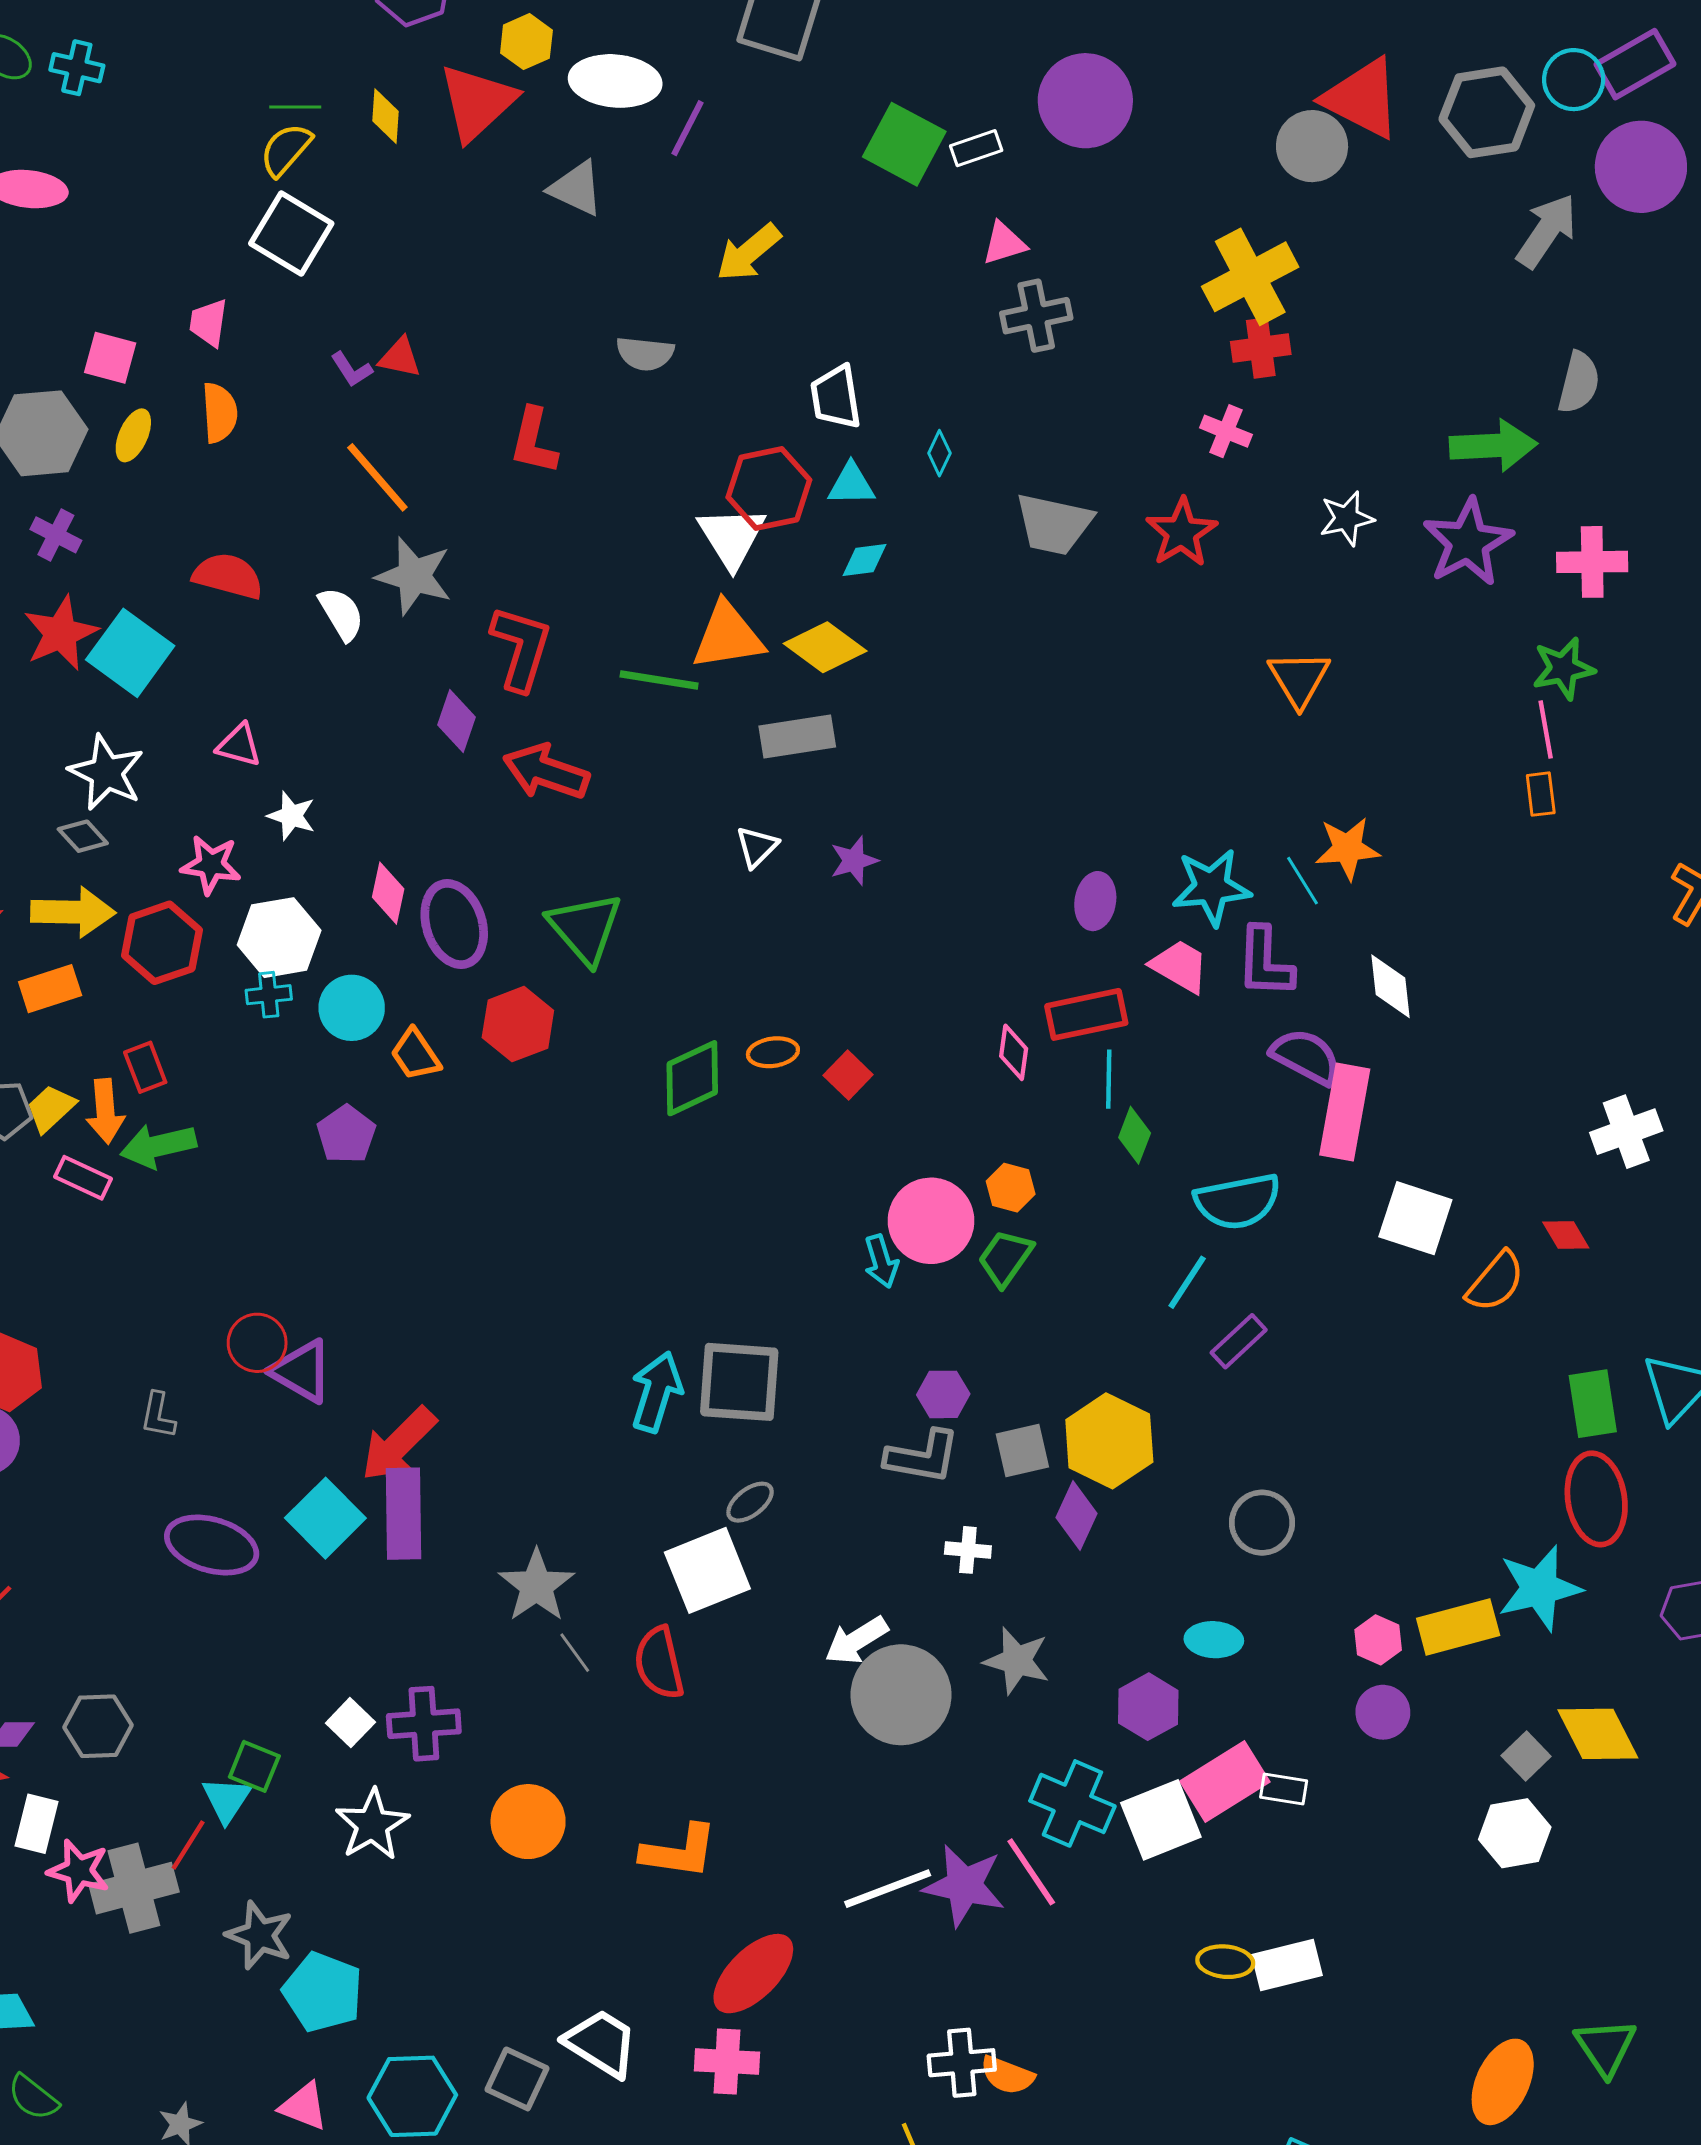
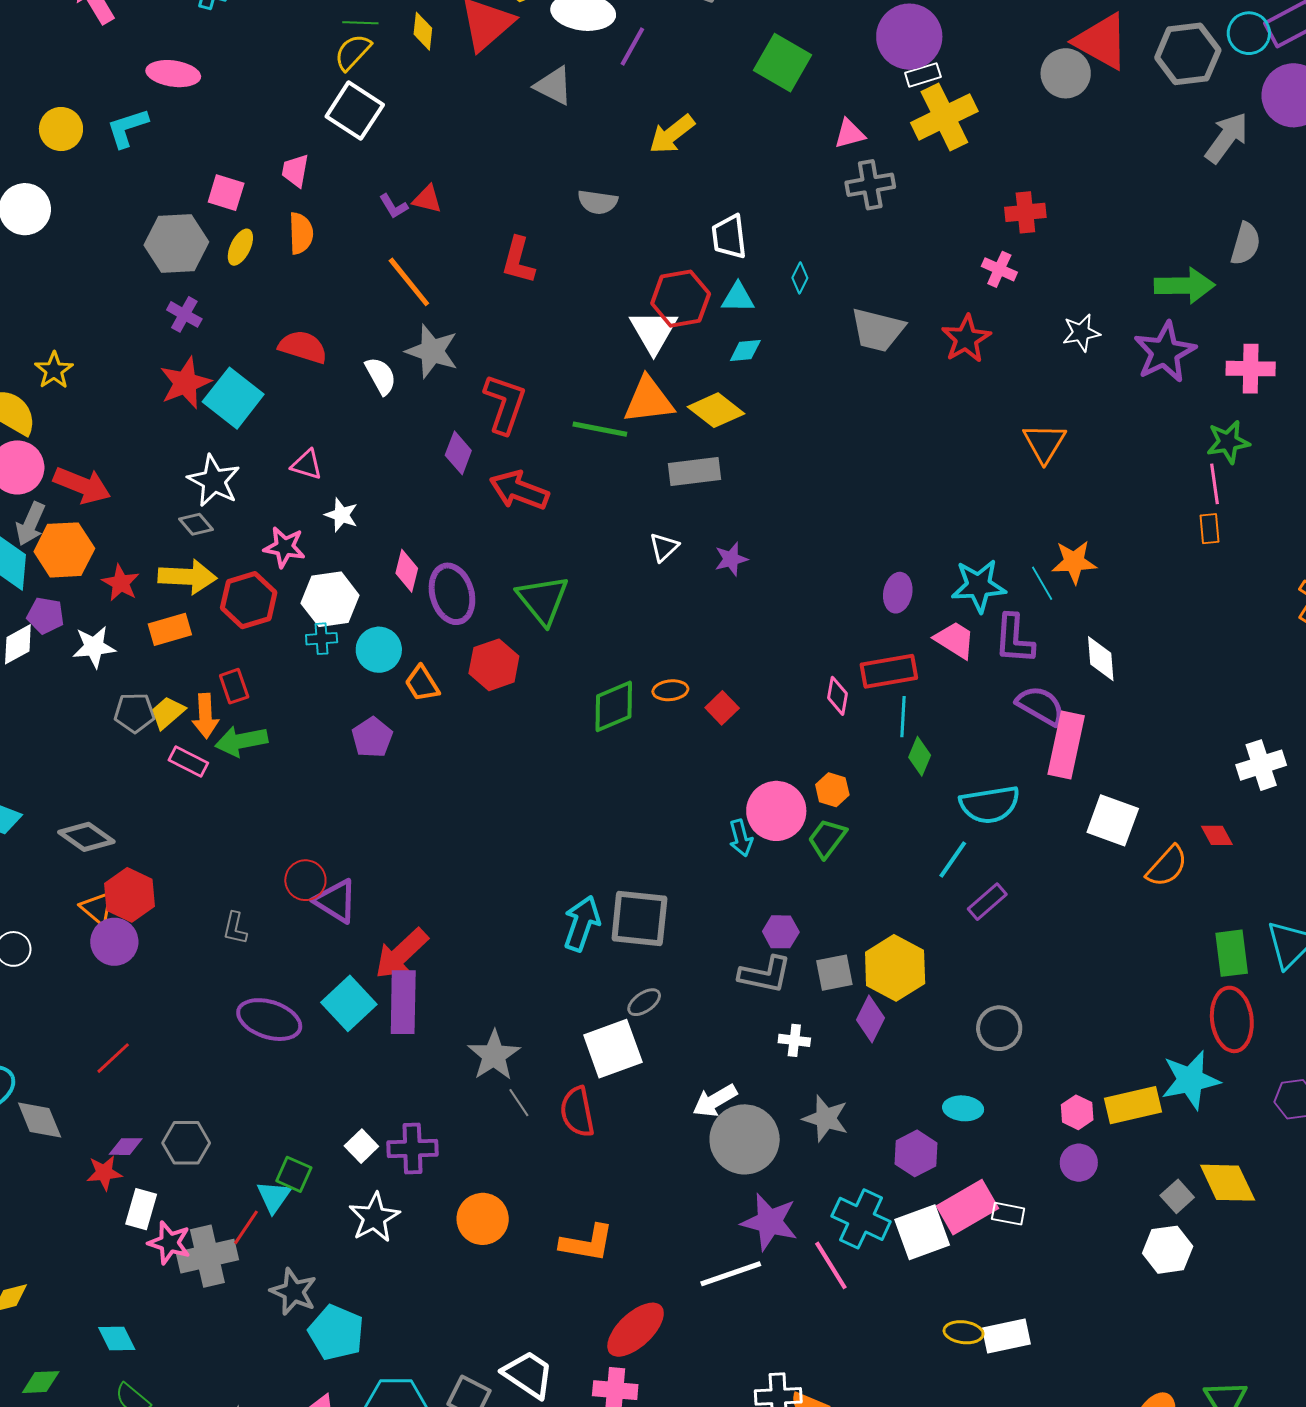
white rectangle: (976, 148) -> (923, 75), moved
yellow cross: (1250, 277) -> (944, 117), moved
purple star: (964, 1886) -> (769, 1222), moved

